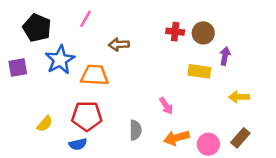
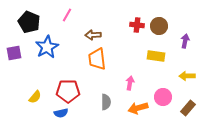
purple arrow: (225, 56) -> (185, 41), moved
orange trapezoid: (95, 75) -> (97, 59), moved, turned -100
pink arrow: (166, 106) -> (130, 83), turned -136
pink circle: (208, 144) -> (163, 97), moved

